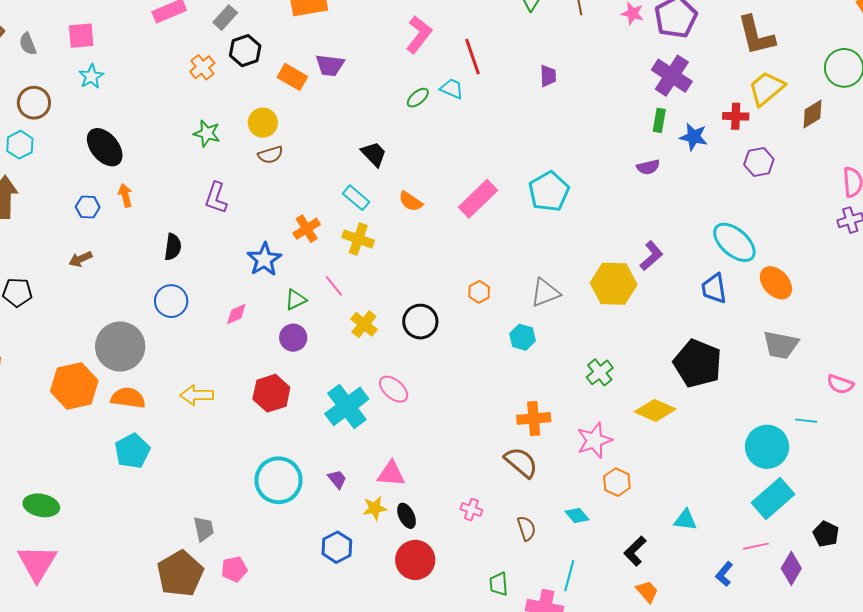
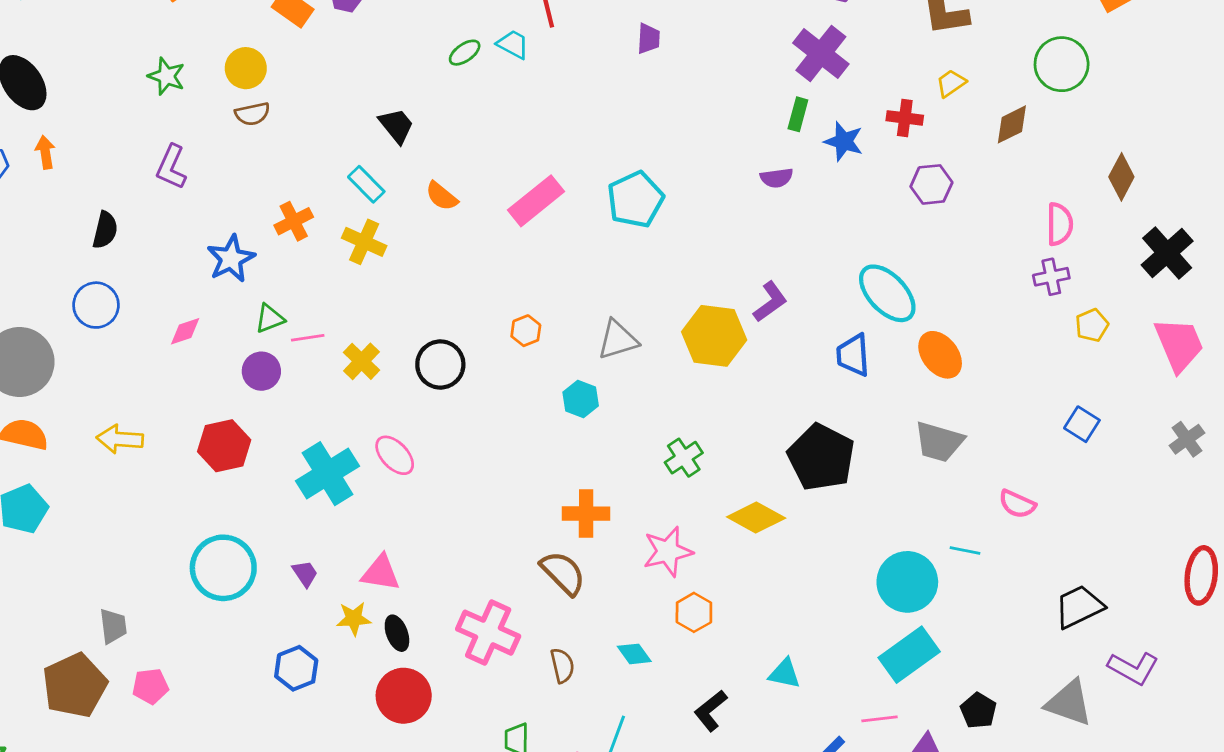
yellow trapezoid: (766, 89) -> (951, 83), size x0.6
pink line: (334, 286) -> (308, 338), moved, turned -65
pink cross: (471, 510) -> (488, 633), size x2.0

